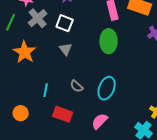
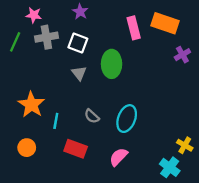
gray cross: (38, 18) -> (46, 37), turned 30
green ellipse: (109, 41) -> (112, 64), moved
orange star: (25, 52) -> (31, 105), moved

